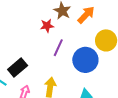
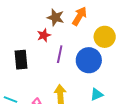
black rectangle: (18, 67) -> (21, 60), moved, turned -42

